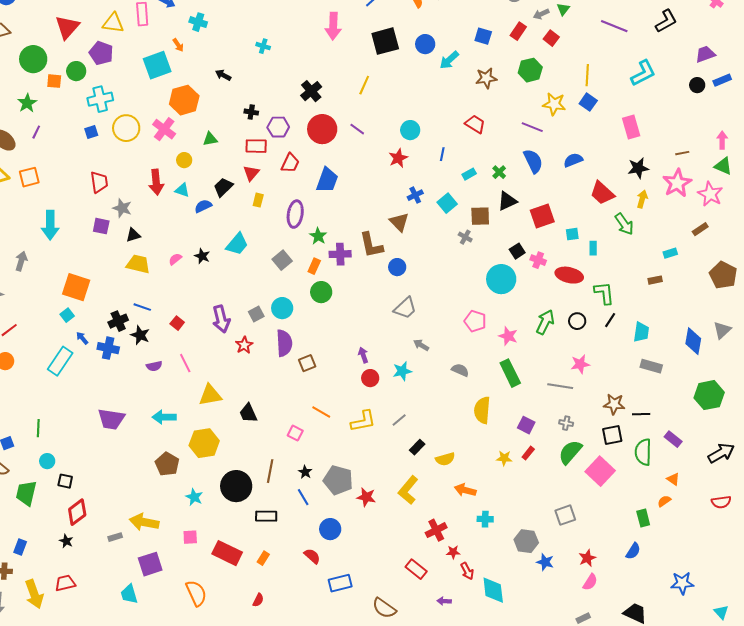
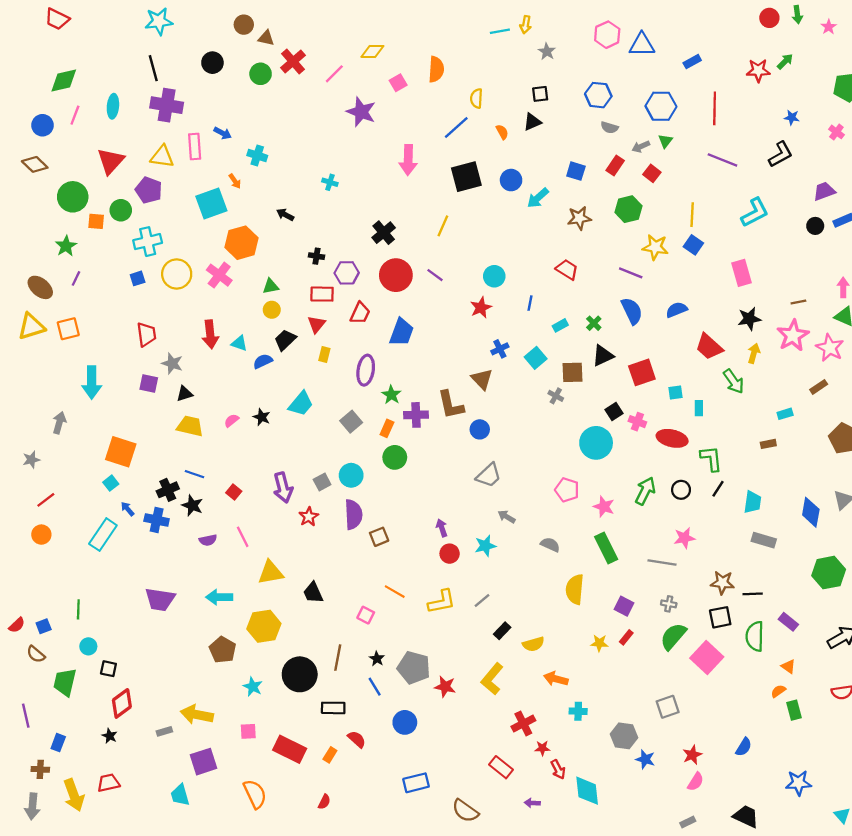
yellow circle: (184, 160) -> (272, 310), moved
green rectangle: (643, 518) -> (794, 710), moved
red semicircle: (312, 556) -> (357, 739), moved

